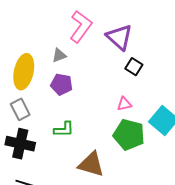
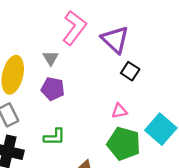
gray triangle: (59, 55) -> (51, 58), turned -42

